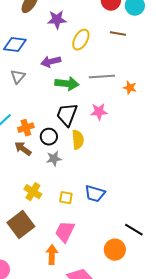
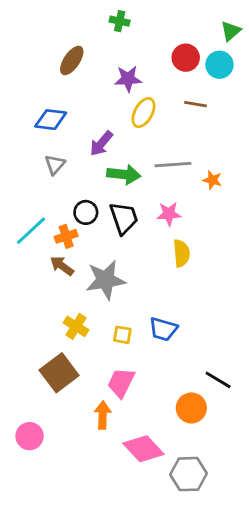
purple star: (57, 20) -> (128, 79), moved
purple arrow: (51, 62) -> (101, 143), turned -36
black trapezoid: (67, 115) -> (124, 218), turned 140
black circle: (49, 137) -> (86, 212), moved
yellow semicircle: (78, 140) -> (181, 253), moved
gray star: (54, 159) -> (106, 280), size x1.8

